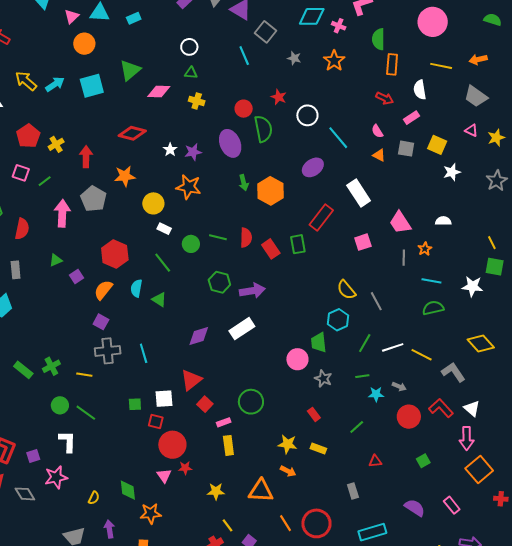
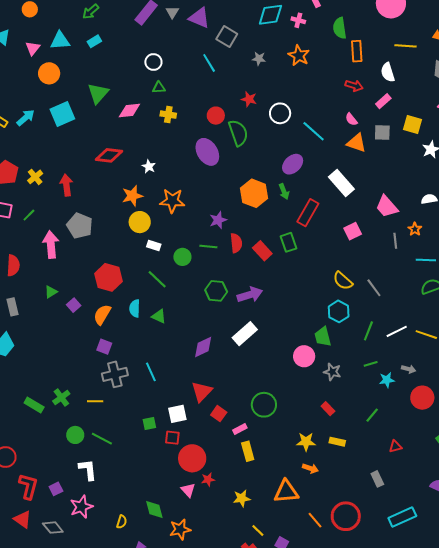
purple star: (193, 152) -> (218, 220), moved
orange triangle: (379, 155) -> (356, 143), size x1.5
orange star: (125, 176) -> (132, 196), moved
green arrow: (244, 183) -> (284, 191), moved

